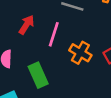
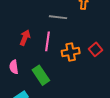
orange cross: (80, 53) -> (71, 52), turned -30

